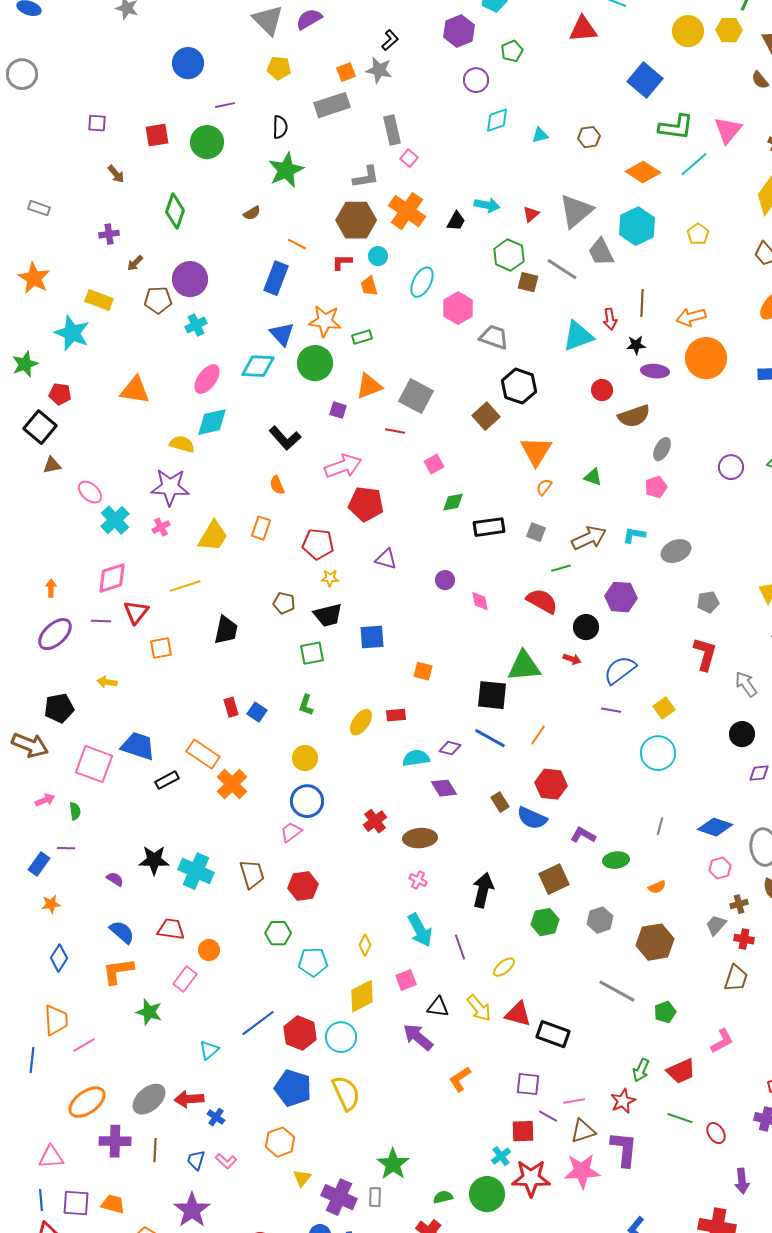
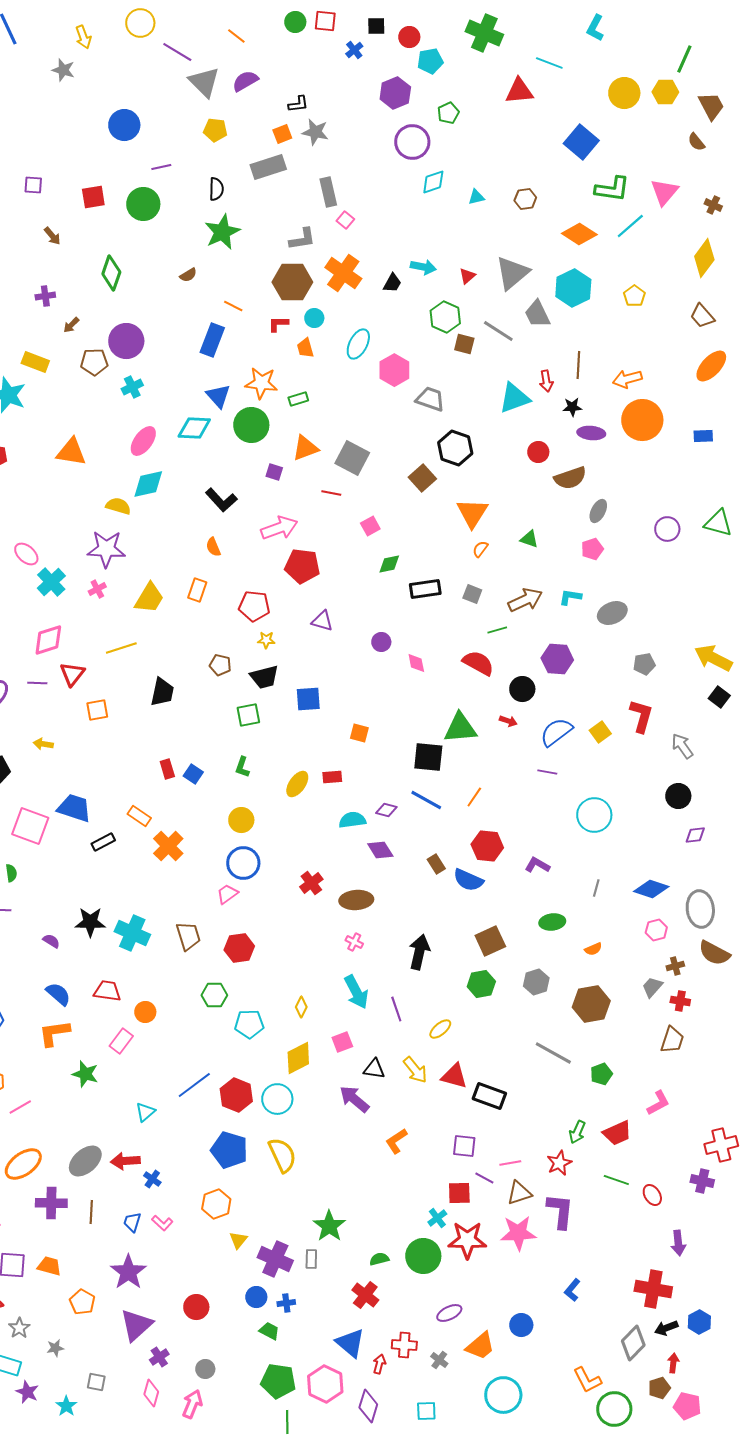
black L-shape: (390, 40) -> (298, 104), moved, turned 35
purple circle: (476, 80) -> (412, 142), size x1.4
yellow square: (664, 708) -> (600, 732), moved
orange rectangle: (203, 754) -> (139, 816), size x0.7
purple L-shape: (583, 835) -> (537, 865), moved

